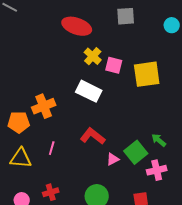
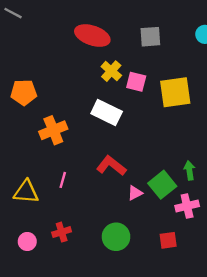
gray square: (126, 16) -> (150, 37), moved
orange pentagon: (19, 122) -> (24, 92), moved
green arrow: (159, 140) -> (189, 170), turned 42

